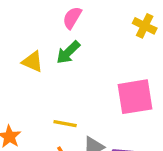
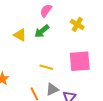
yellow cross: (145, 26) -> (77, 24), moved
yellow line: (65, 124) -> (46, 67), moved

